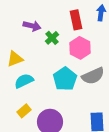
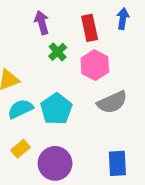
purple arrow: (32, 26) -> (42, 23), moved, turned -120
cyan pentagon: (65, 79) -> (56, 109), moved

